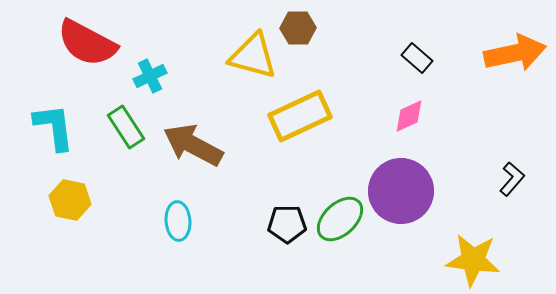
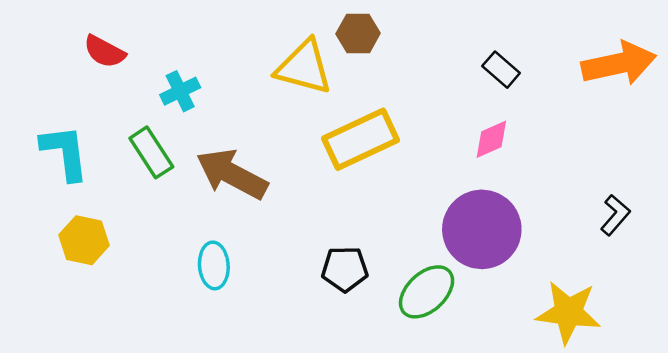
red semicircle: (87, 43) -> (104, 52), size x0.6
green ellipse: (340, 219) -> (427, 292), moved

